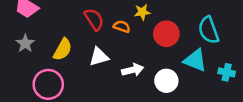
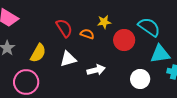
cyan semicircle: (209, 30) -> (149, 27), moved, turned 145
cyan triangle: (195, 60) -> (160, 54), moved, turned -30
white circle: (166, 81) -> (140, 79), moved

